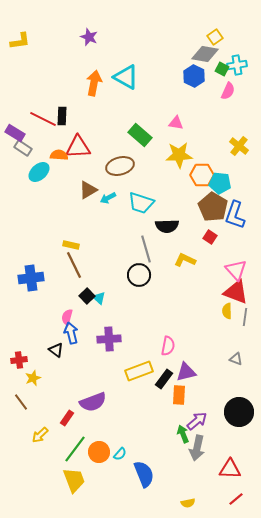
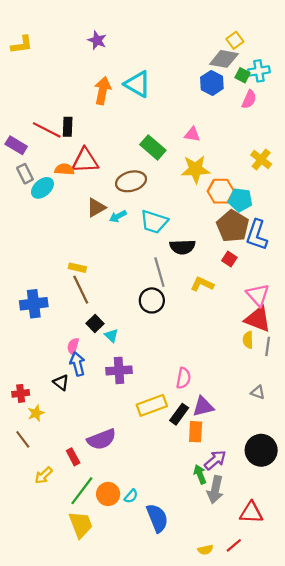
gray rectangle: (23, 148) -> (25, 174), moved, turned 30
cyan triangle: (99, 298) -> (111, 335), moved
red rectangle: (67, 418) -> (73, 457), turned -63
red line: (236, 499) -> (234, 545), moved

